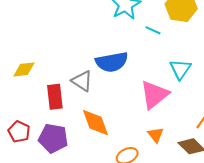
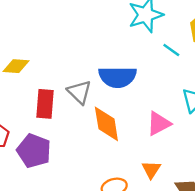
pink triangle: (154, 95) -> (159, 124), size x0.7
orange diamond: (96, 123) -> (106, 124), moved

